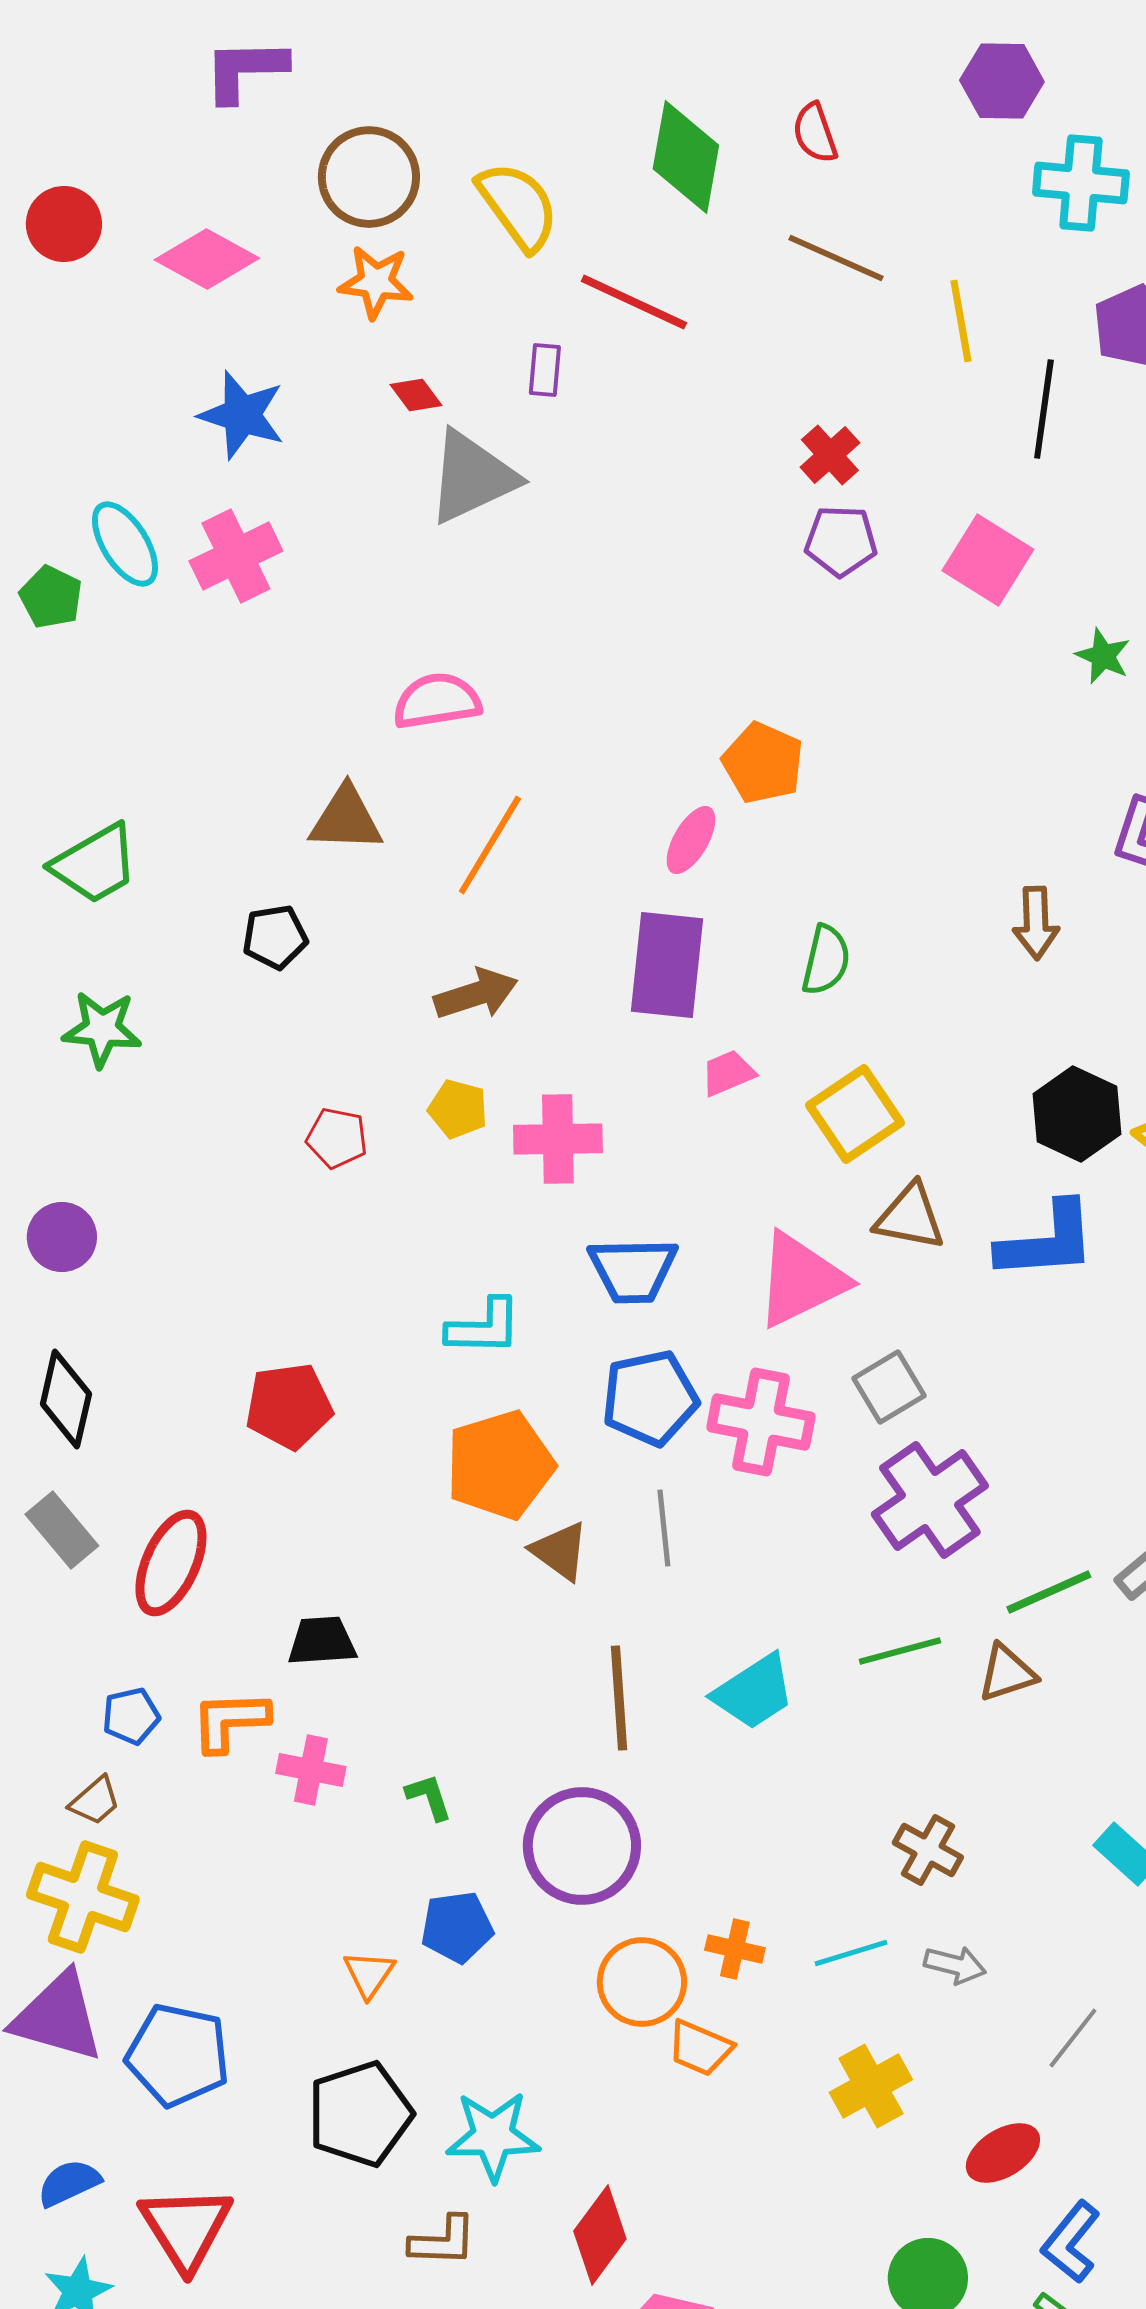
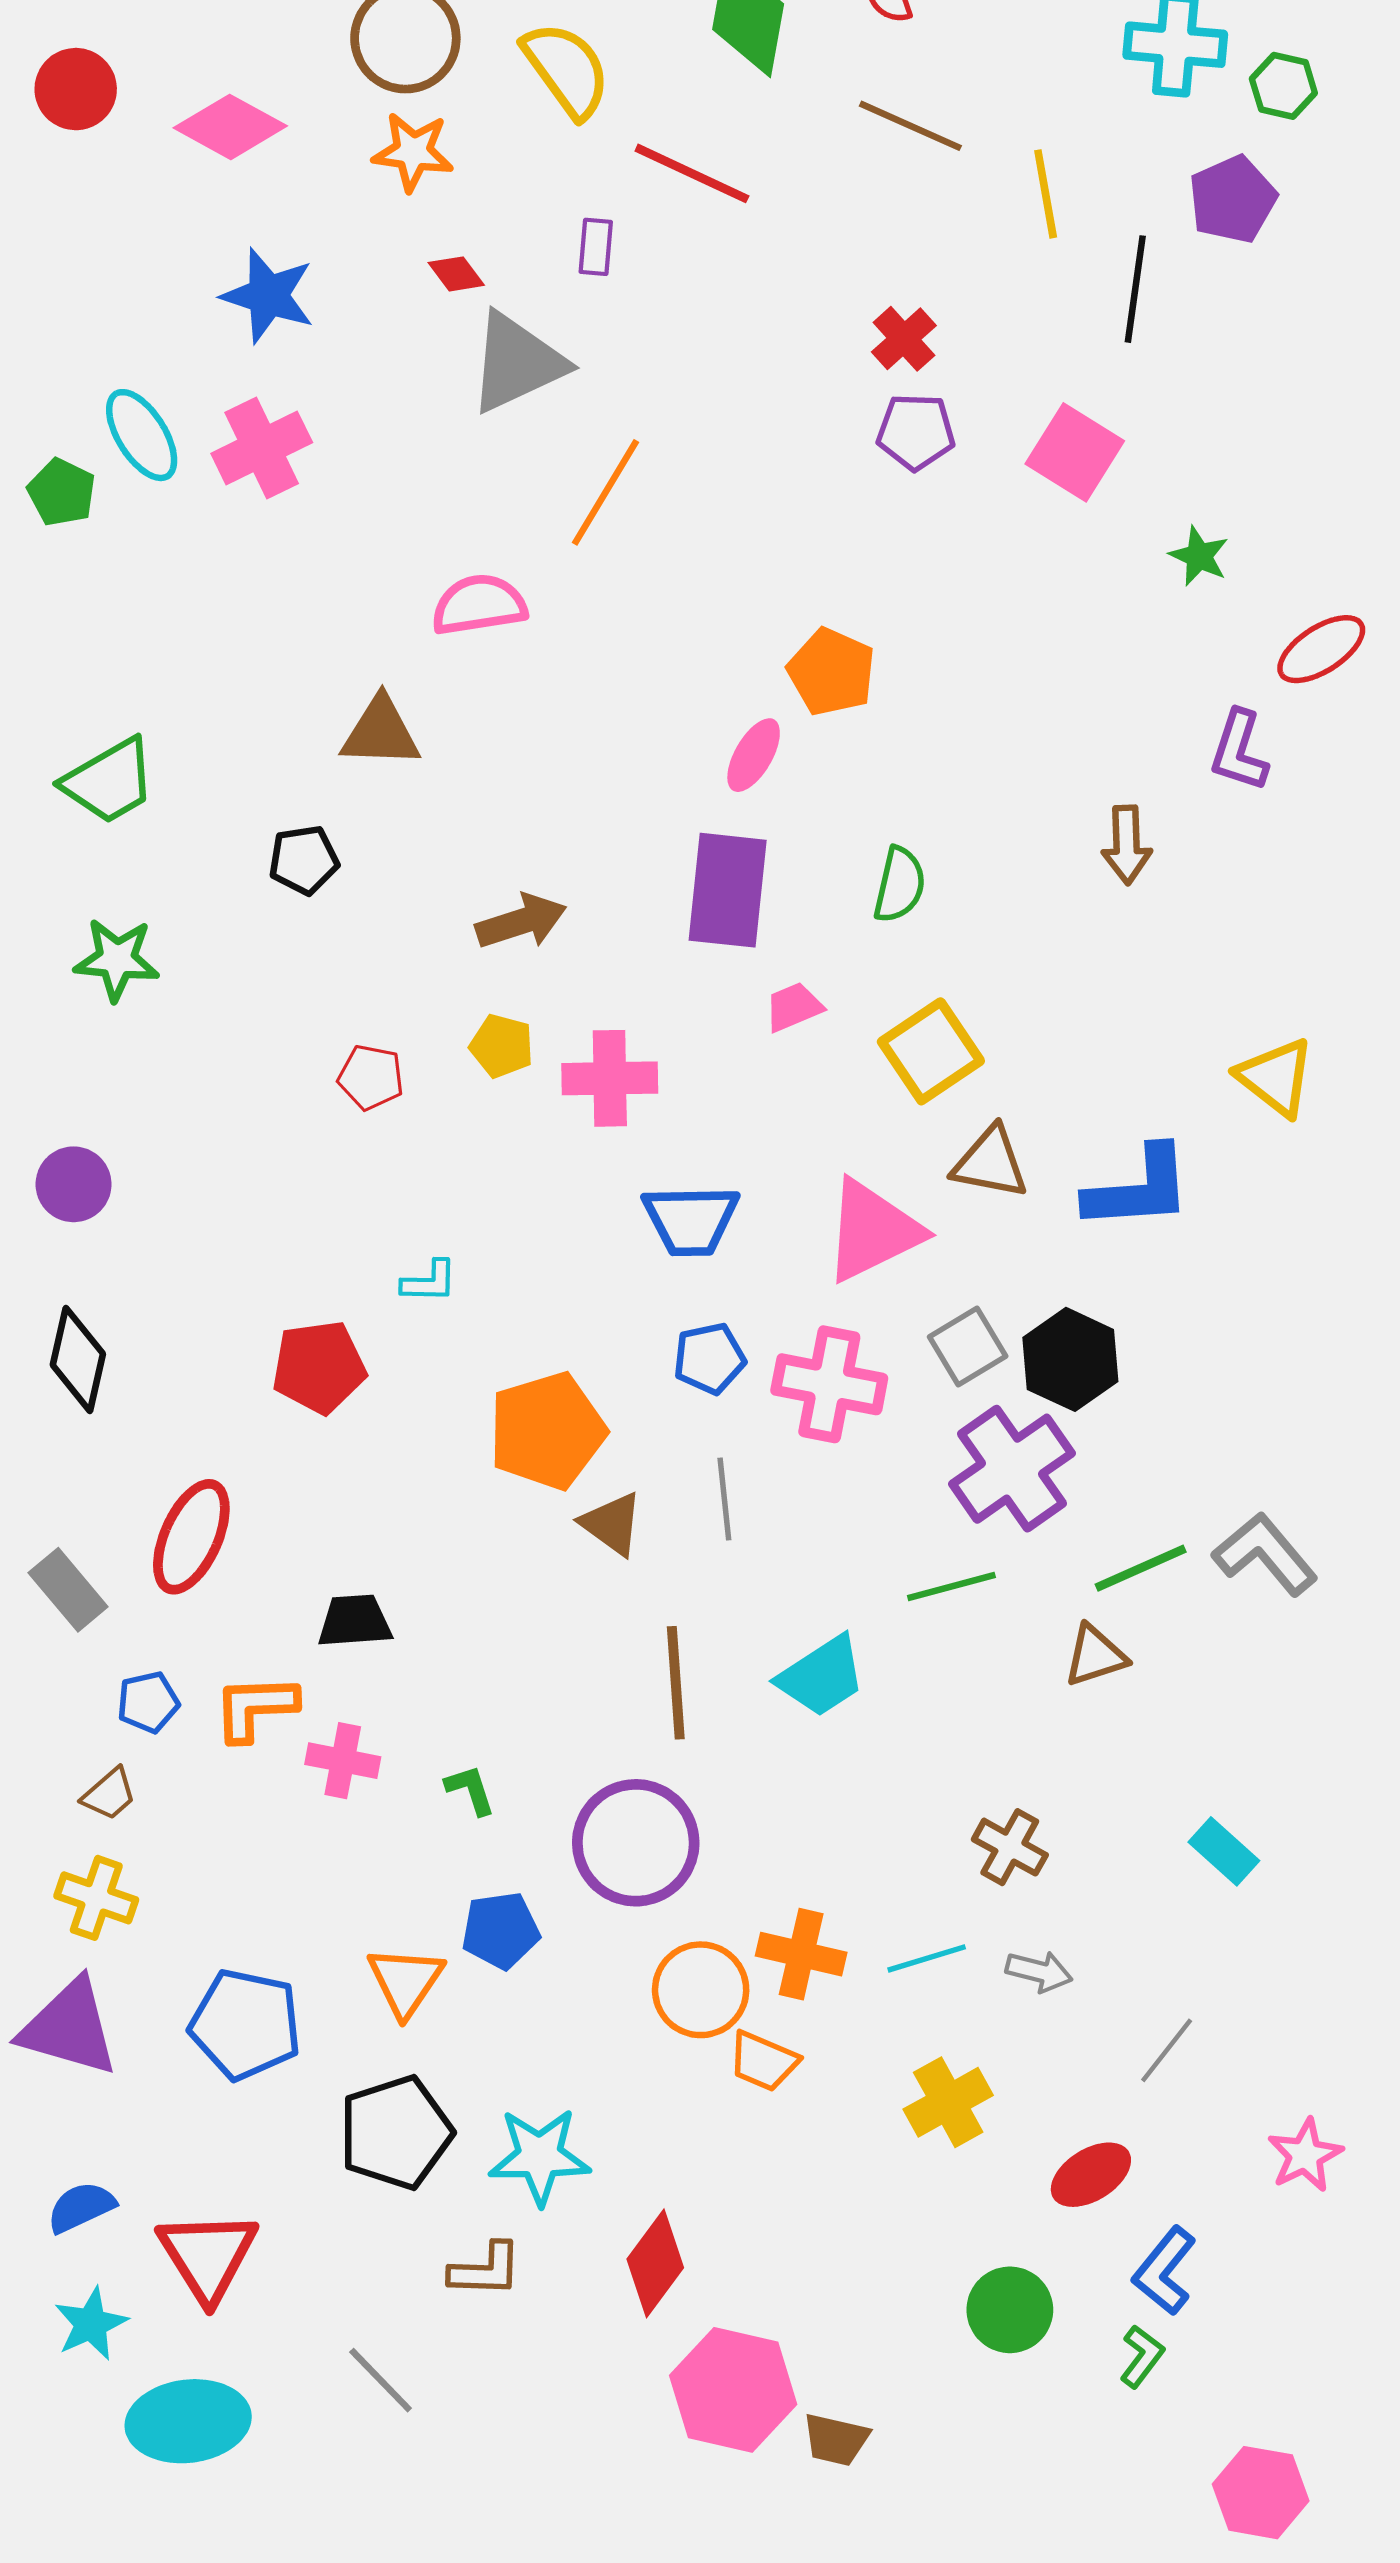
orange line: (490, 845) -> (605, 492), moved
black hexagon: (1077, 1114) -> (1070, 1359), moved
cyan L-shape: (484, 1327) -> (429, 1282), moved, size x0.7
blue pentagon: (650, 1398) -> (709, 1358), size x0.7
gray rectangle: (62, 1530) -> (68, 1590), moved
green line: (900, 1651) -> (951, 1587), moved
yellow cross: (83, 1897) -> (96, 1898), size x0.7
orange cross: (735, 1949) -> (801, 1954), size x1.4
orange triangle: (369, 1974) -> (405, 1981), size x1.4
blue pentagon: (178, 2055) -> (245, 2024), moved

